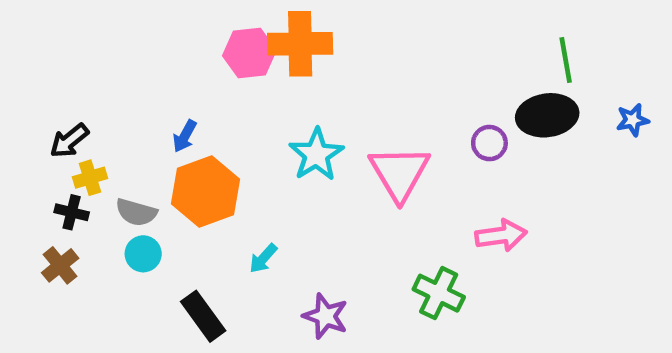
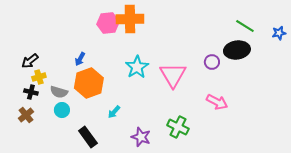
green line: (566, 60) -> (245, 26), turned -48
blue star: (633, 120) -> (279, 33), moved
pink arrow: (501, 235) -> (217, 102), turned 35
green cross: (439, 293) -> (178, 127), moved

